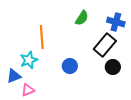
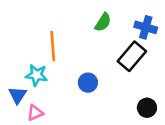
cyan star: (29, 60) -> (36, 75), turned 30
black circle: (113, 67) -> (147, 108), moved
blue triangle: (14, 76) -> (18, 95), turned -35

